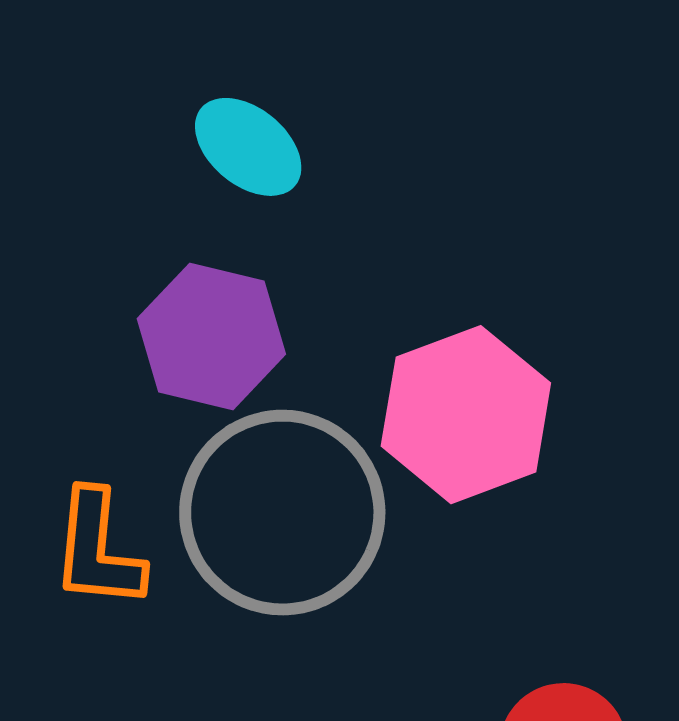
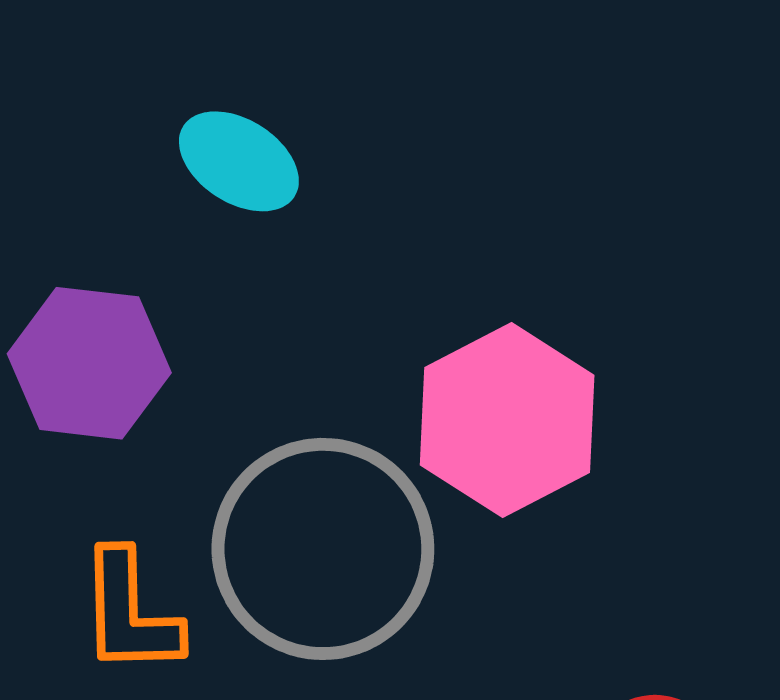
purple hexagon: (211, 336) -> (89, 363), moved

